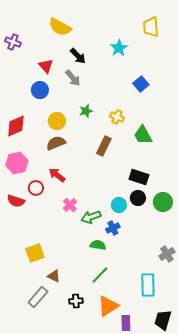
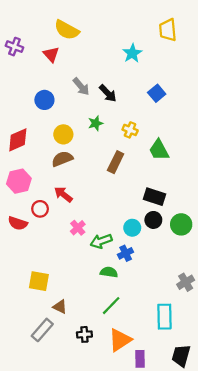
black arrow: (78, 56) -> (108, 93), moved
red triangle: (46, 66) -> (51, 54), moved
yellow square: (35, 253) -> (39, 281), turned 30

